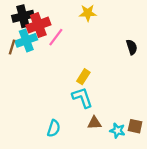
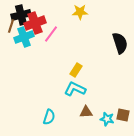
brown line: (12, 47) -> (11, 26), moved
black semicircle: (132, 47) -> (120, 43), size x1.5
cyan L-shape: (82, 98) -> (75, 89), turned -45

